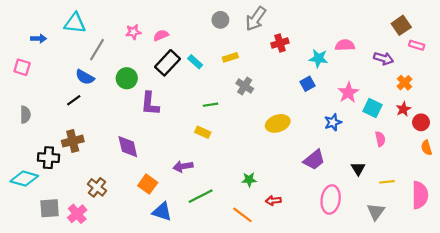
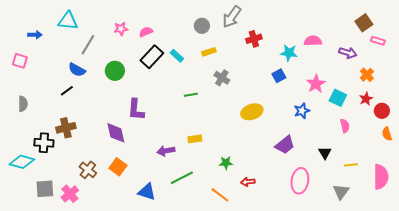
gray circle: (220, 20) -> (202, 26), moved
purple L-shape: (150, 104) -> (136, 110), moved
yellow rectangle: (203, 132) -> (195, 139), moved, turned -32
orange square: (148, 184) -> (118, 167), moved

